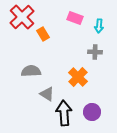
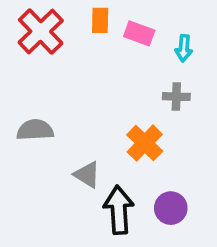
orange rectangle: (43, 34) -> (100, 20), moved, turned 32
gray semicircle: (31, 71) -> (35, 130), moved

